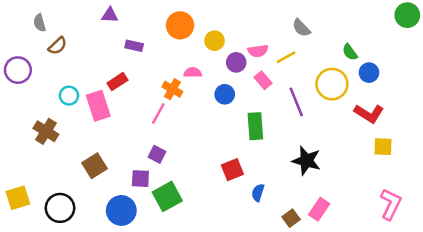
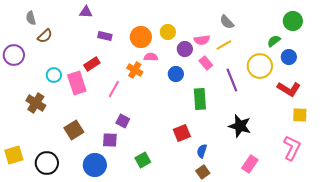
green circle: (407, 15) -> (293, 21), moved
orange circle: (180, 25) -> (141, 37), moved
gray semicircle: (301, 28) -> (227, 22), moved
green semicircle: (350, 52) -> (274, 41), turned 88
pink line: (158, 113) -> (114, 89), moved
green square: (167, 196) -> (143, 160), moved, size x0.7
pink L-shape: (391, 204) -> (292, 148), moved
brown square: (291, 218) -> (203, 172), moved

